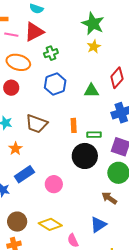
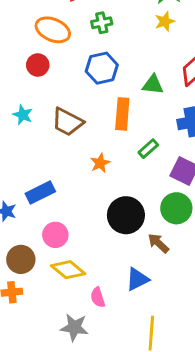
orange rectangle: (74, 125) -> (122, 114), moved, size x1.5
green rectangle: (94, 135) -> (148, 149), turned -48
orange star: (15, 149) -> (100, 163), moved
black circle: (85, 156) -> (126, 215), moved
pink circle: (54, 184) -> (55, 235), moved

